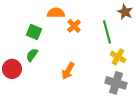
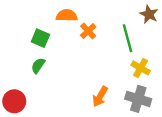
red circle: (12, 69) -> (14, 101), moved
orange arrow: (68, 71) -> (100, 97), moved

